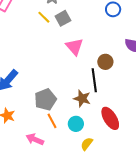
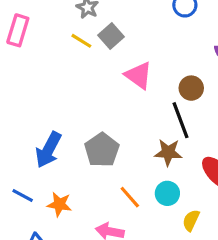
gray pentagon: (45, 100) -> (102, 150), moved

